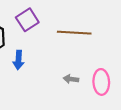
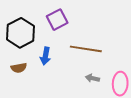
brown line: (74, 33) -> (86, 49), moved

